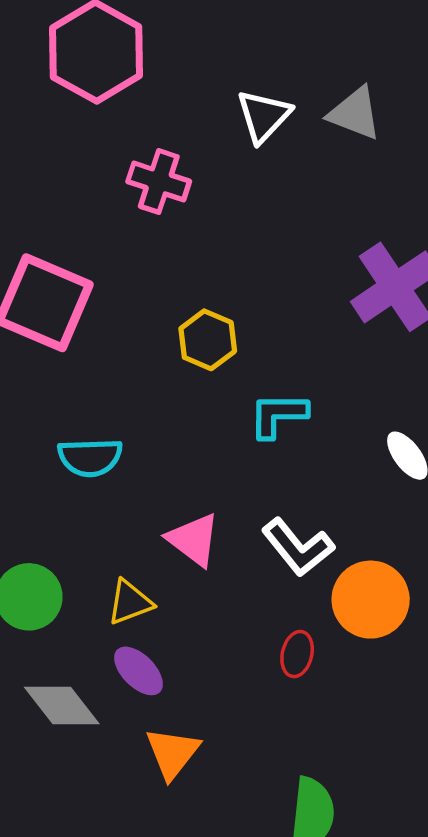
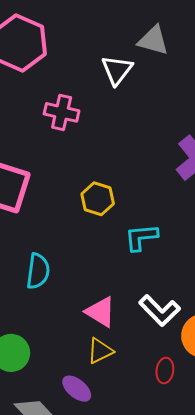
gray triangle: (355, 113) -> (153, 40), moved
cyan semicircle: (90, 457) -> (38, 271), turned -75
yellow triangle: (130, 602) -> (100, 351), moved

